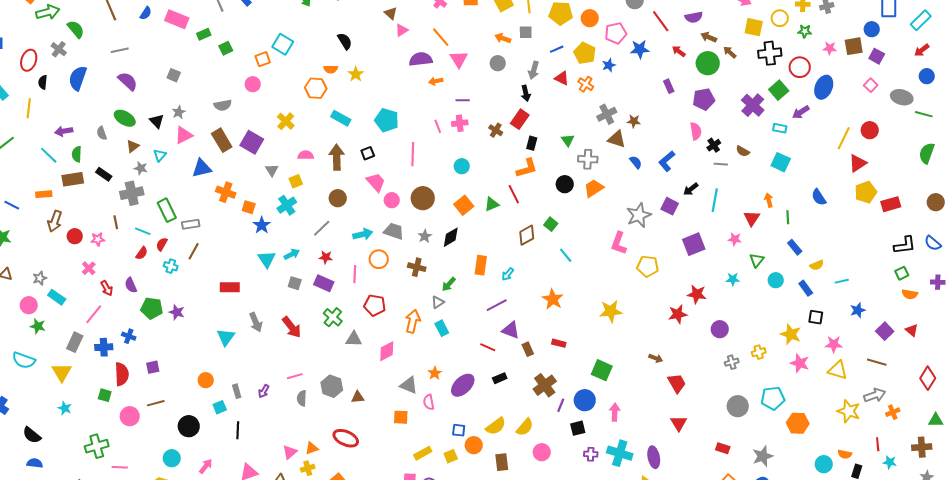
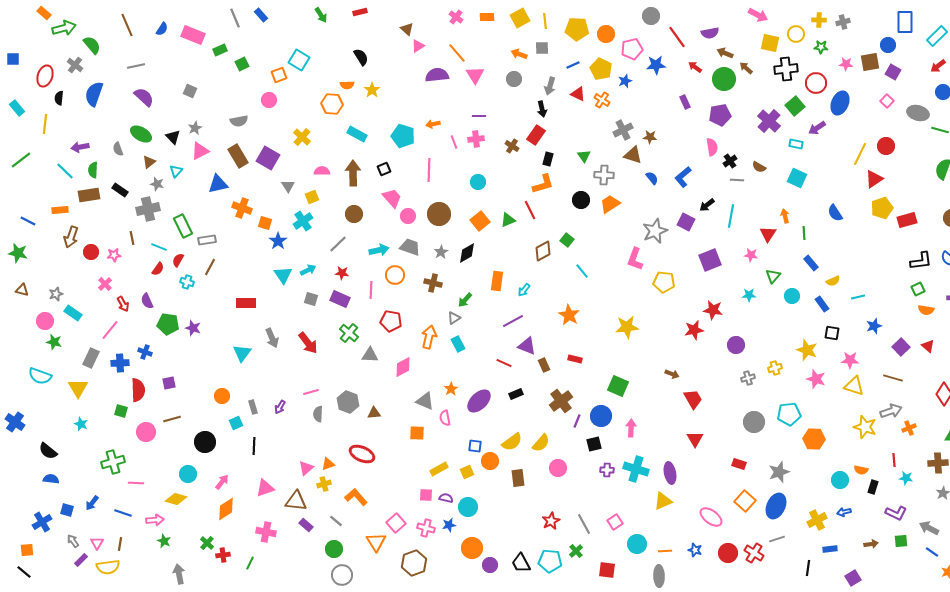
orange arrow: (436, 81) -> (433, 124), moved

